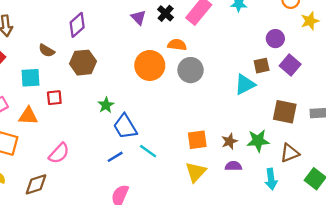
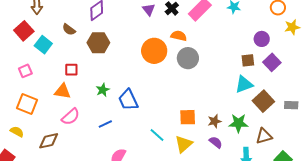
cyan square: (30, 78) -> (43, 45), moved, turned 36
cyan triangle: (245, 84) -> (244, 84), moved
green star: (106, 105) -> (103, 90), moved
brown square: (285, 112) -> (263, 101), turned 30
orange triangle: (28, 116) -> (63, 91), moved
cyan line: (148, 151) -> (157, 135), moved
blue line: (115, 157) -> (105, 124), moved
purple semicircle: (233, 166) -> (216, 142), turned 32

